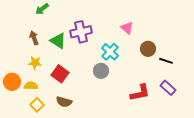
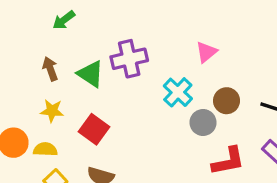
pink triangle: (127, 28) -> (206, 52), turned 40
brown circle: (148, 49) -> (227, 101), moved
gray circle: (101, 71) -> (203, 122), moved

